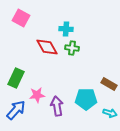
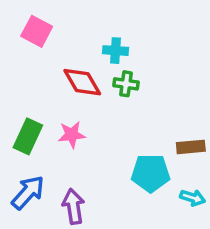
brown rectangle: (109, 84) -> (191, 147), turned -35
pink star: (37, 95) -> (72, 135), moved
purple arrow: (57, 106) -> (73, 206), moved

